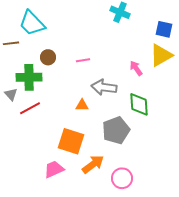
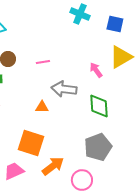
blue square: (164, 29) -> (115, 24), moved
gray pentagon: (116, 130) -> (98, 147), moved

